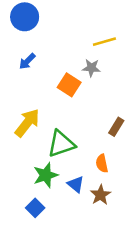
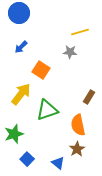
orange square: (69, 85) -> (41, 70), moved
orange semicircle: (102, 163) -> (78, 125), size x1.5
green star: (46, 175) -> (14, 134), moved
blue triangle: (76, 184) -> (58, 163), moved

